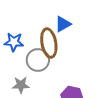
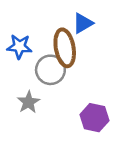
gray star: (21, 85) -> (28, 102), turned -30

